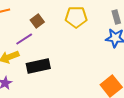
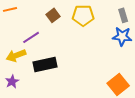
brown square: (37, 21) -> (53, 15), moved

